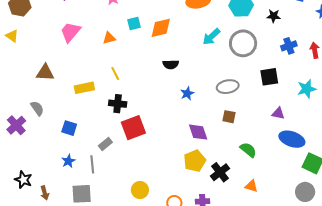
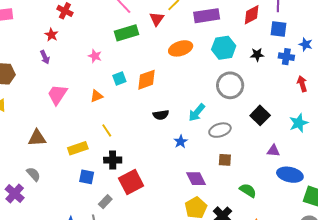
cyan arrow: (211, 37) -> (197, 113), moved
blue cross: (289, 46) -> (286, 57), moved, turned 35
black square: (269, 77) -> (260, 115), turned -30
blue square: (69, 128) -> (87, 177), moved

